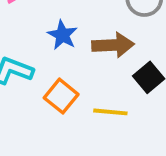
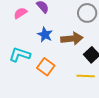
yellow line: (110, 112) -> (86, 76), moved

